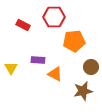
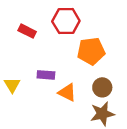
brown circle: (91, 67) -> (102, 87), moved

